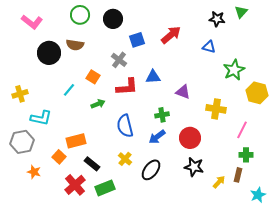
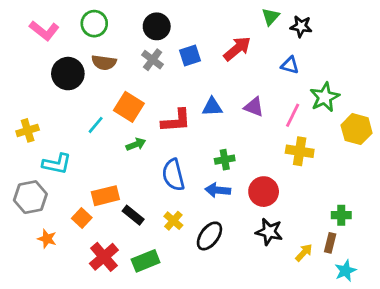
green triangle: (241, 12) -> (271, 17), moved
green circle: (80, 15) -> (94, 24), moved
gray cross: (119, 60) -> (153, 60), moved
orange square: (93, 77) -> (129, 107), size x1.5
purple triangle: (183, 92) -> (254, 107), moved
pink line: (242, 130) -> (293, 115), moved
blue arrow: (157, 137) -> (218, 190), turned 42
black rectangle: (92, 164) -> (133, 215), moved
cyan star: (258, 195) -> (345, 271), moved

